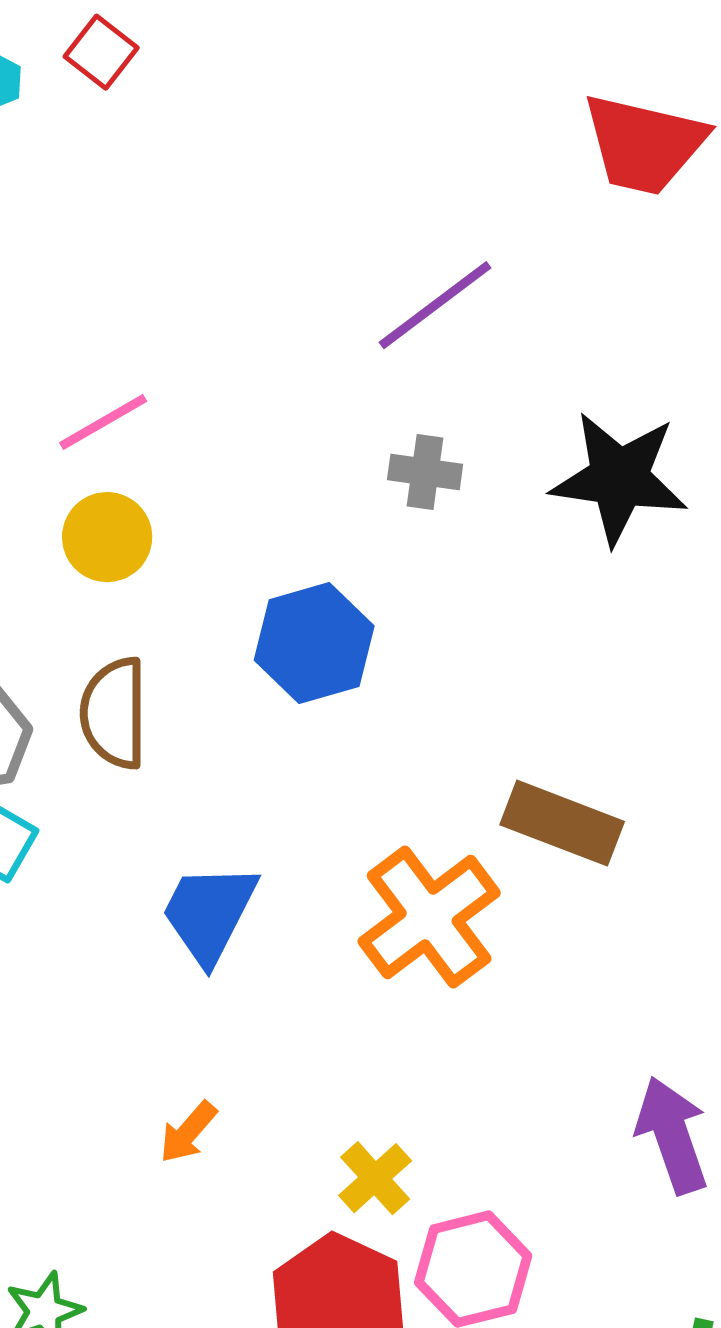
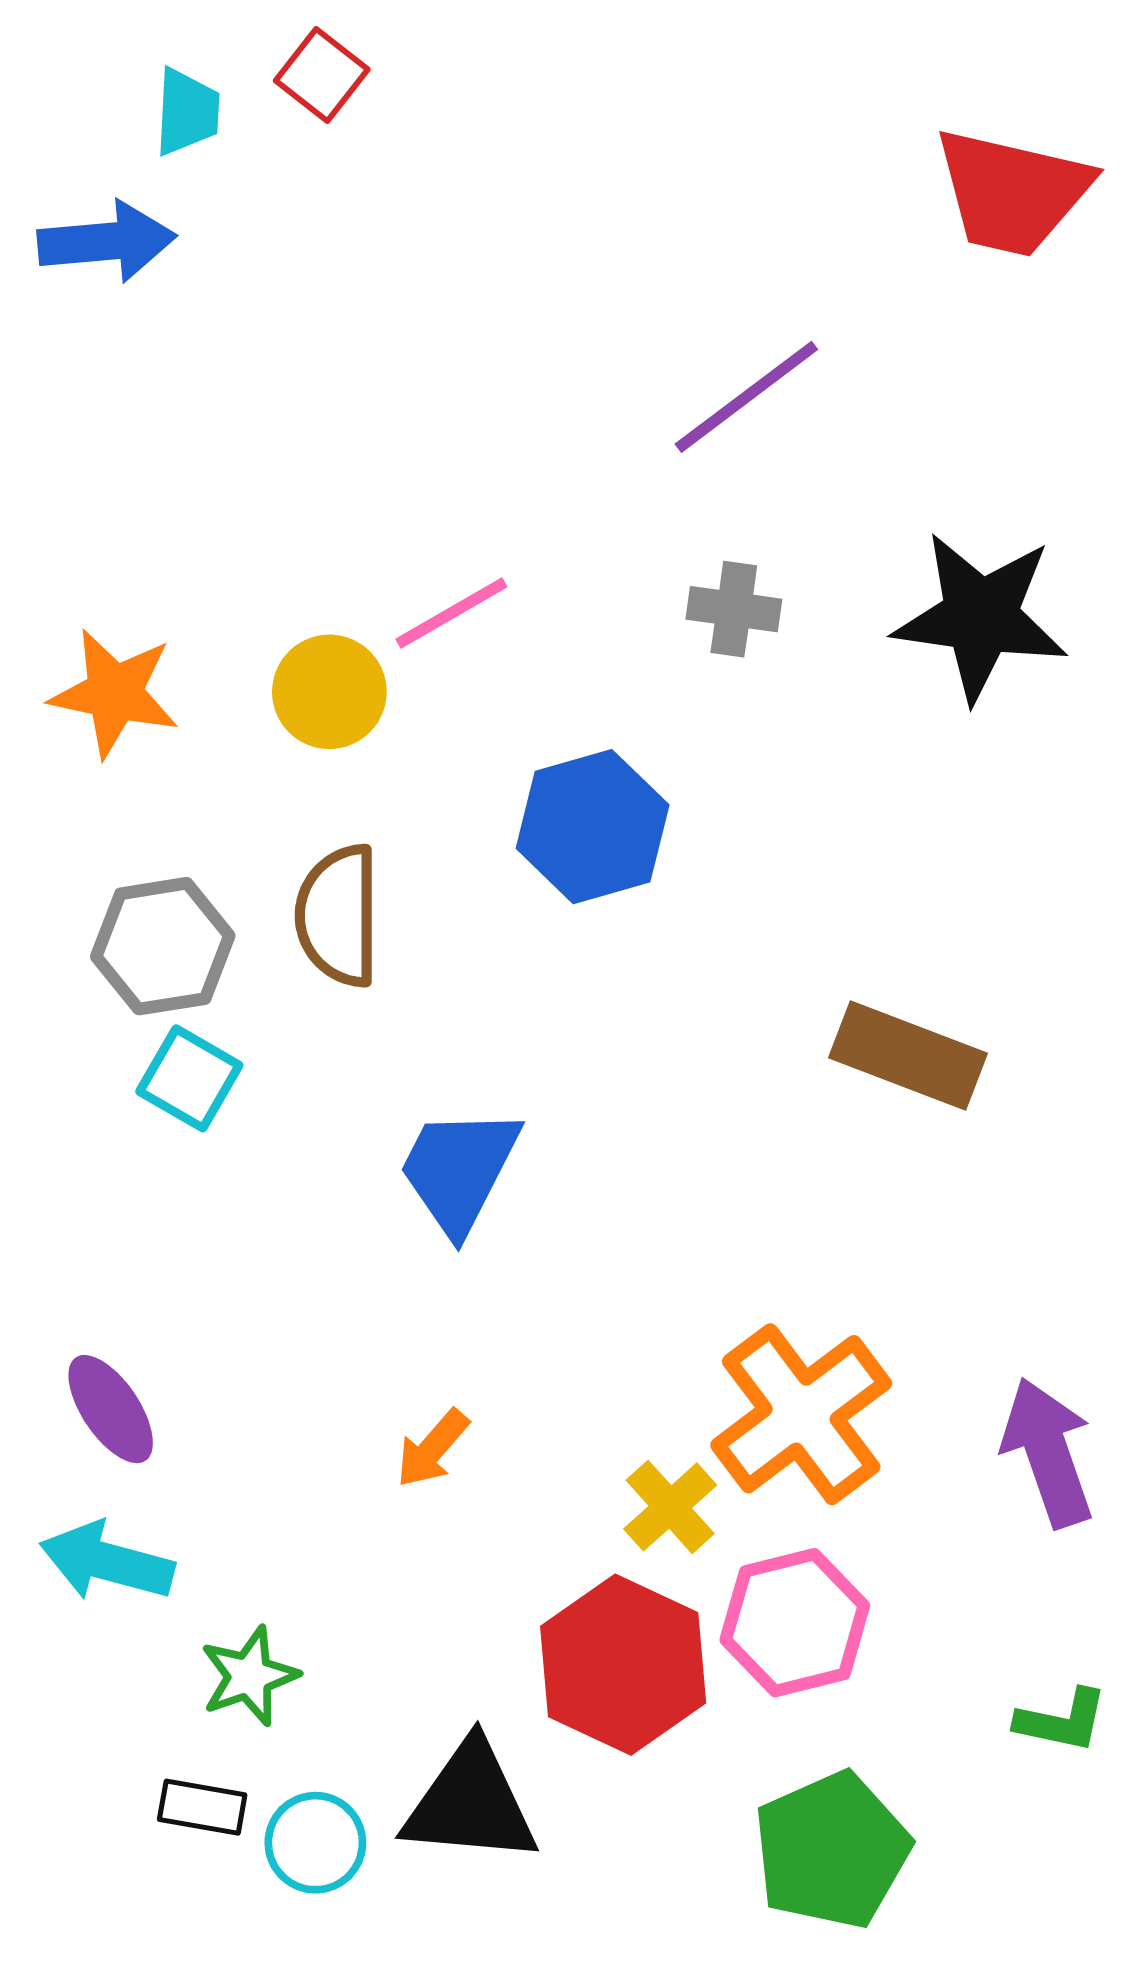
pink line: (103, 422) -> (451, 613), moved
orange cross: (429, 917) -> (801, 1414), moved

